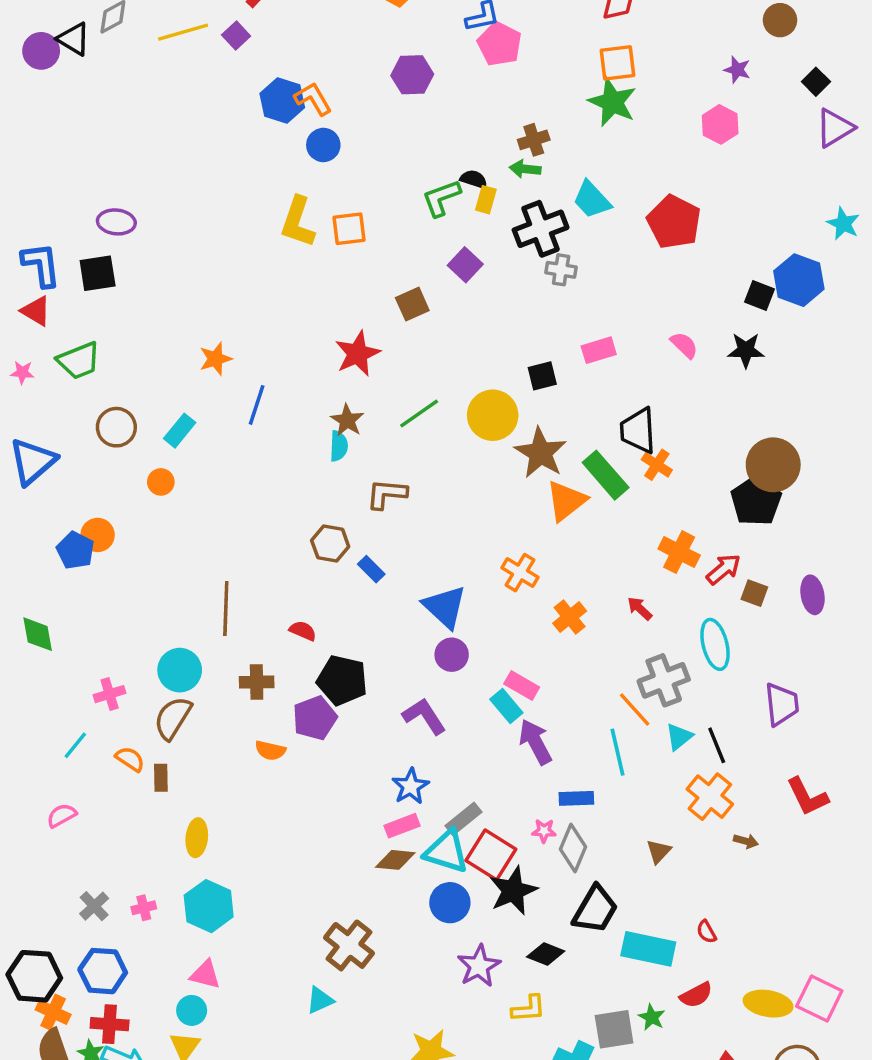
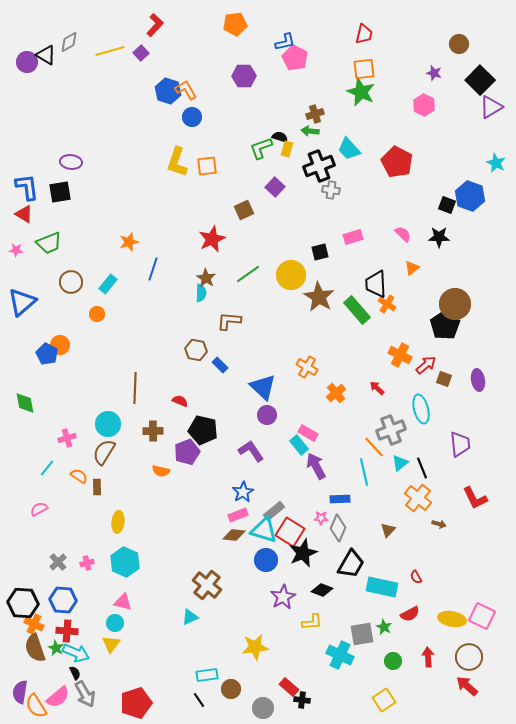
black square: (816, 82) -> (480, 80), size x1.8
orange triangle: (566, 501) -> (412, 268), moved, size x0.6

